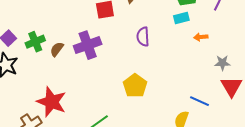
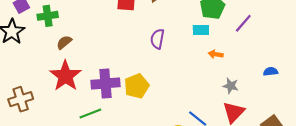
purple cross: (88, 45) -> (106, 83), moved
brown semicircle: (57, 49) -> (64, 42), moved
red star: (52, 102) -> (65, 76), moved

